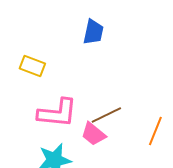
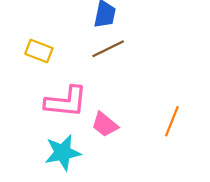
brown line: (106, 115) -> (108, 49), moved

